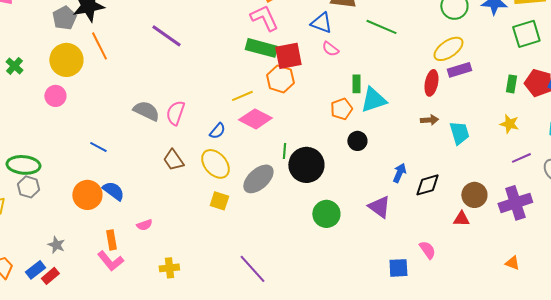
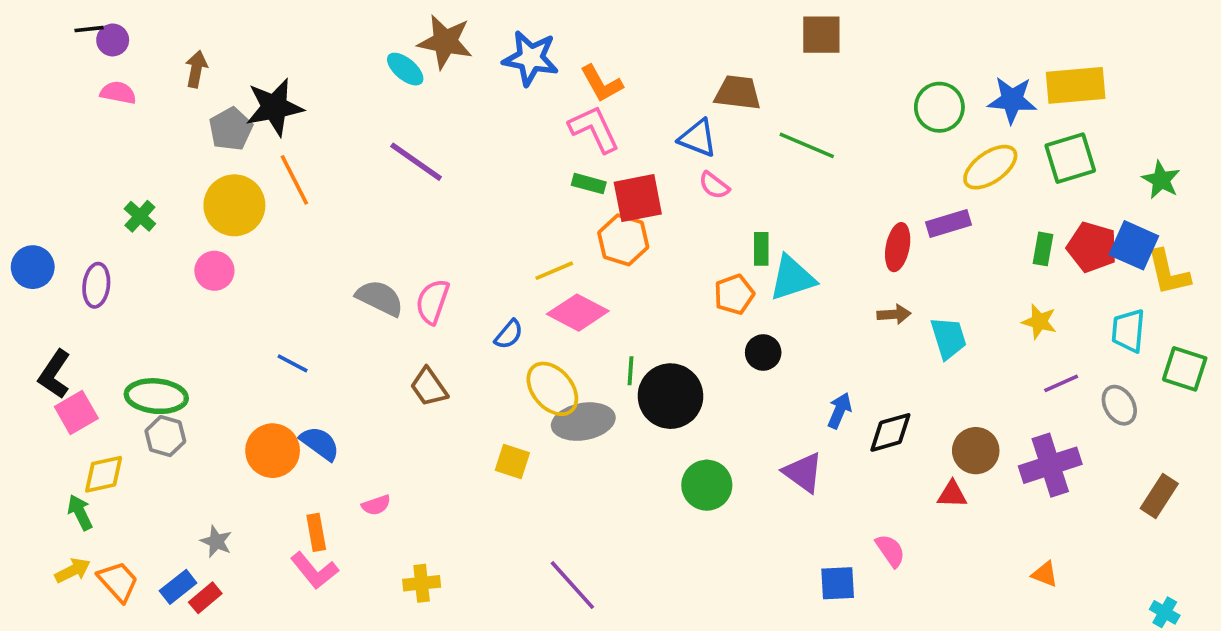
green rectangle: (261, 48) -> (589, 184), size x0.6
yellow ellipse: (448, 49) -> (990, 167), moved
yellow ellipse: (215, 164) -> (552, 389), moved
gray ellipse: (258, 179) -> (583, 422), turned 32

